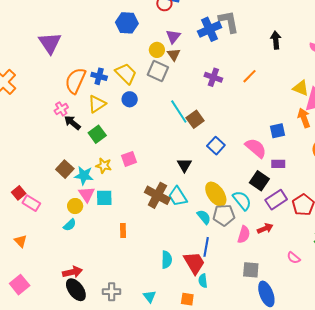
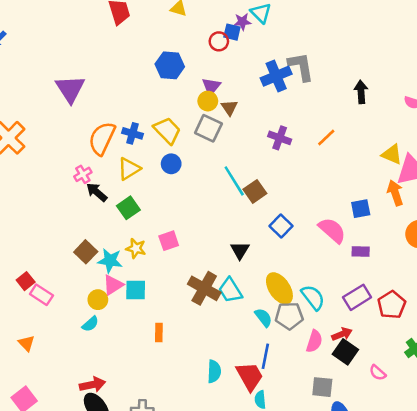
purple triangle: (173, 36) -> (211, 86), moved
black square: (259, 181) -> (345, 352), moved
pink triangle: (87, 194) -> (113, 285), turned 30

